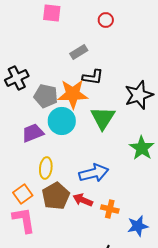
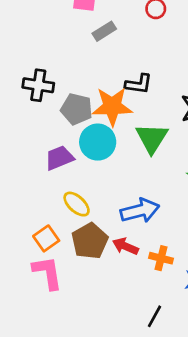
gray rectangle: (79, 52) -> (104, 31), moved
black cross: (17, 78) -> (38, 85), turned 35
yellow ellipse: (46, 168) -> (77, 204), turned -55

